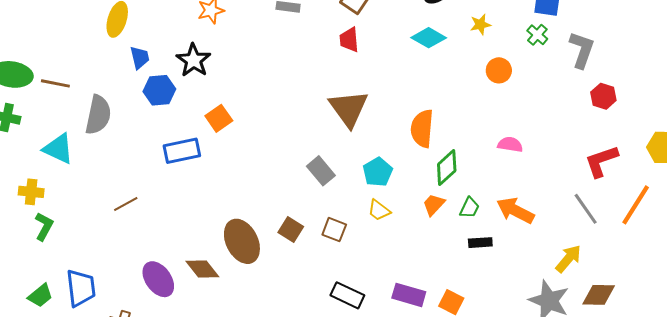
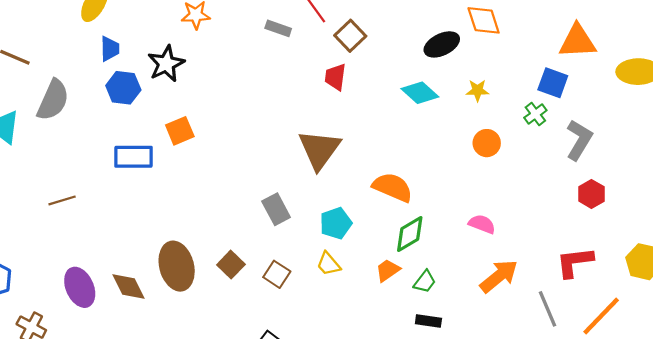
orange semicircle: (422, 128) -> (393, 187), turned 96
orange arrow: (515, 210) -> (499, 276), moved, turned 102

